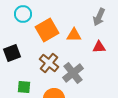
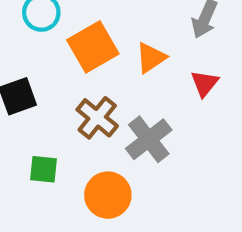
orange triangle: (74, 35) -> (151, 58), turned -35
red triangle: (99, 47) -> (205, 83), turned -48

